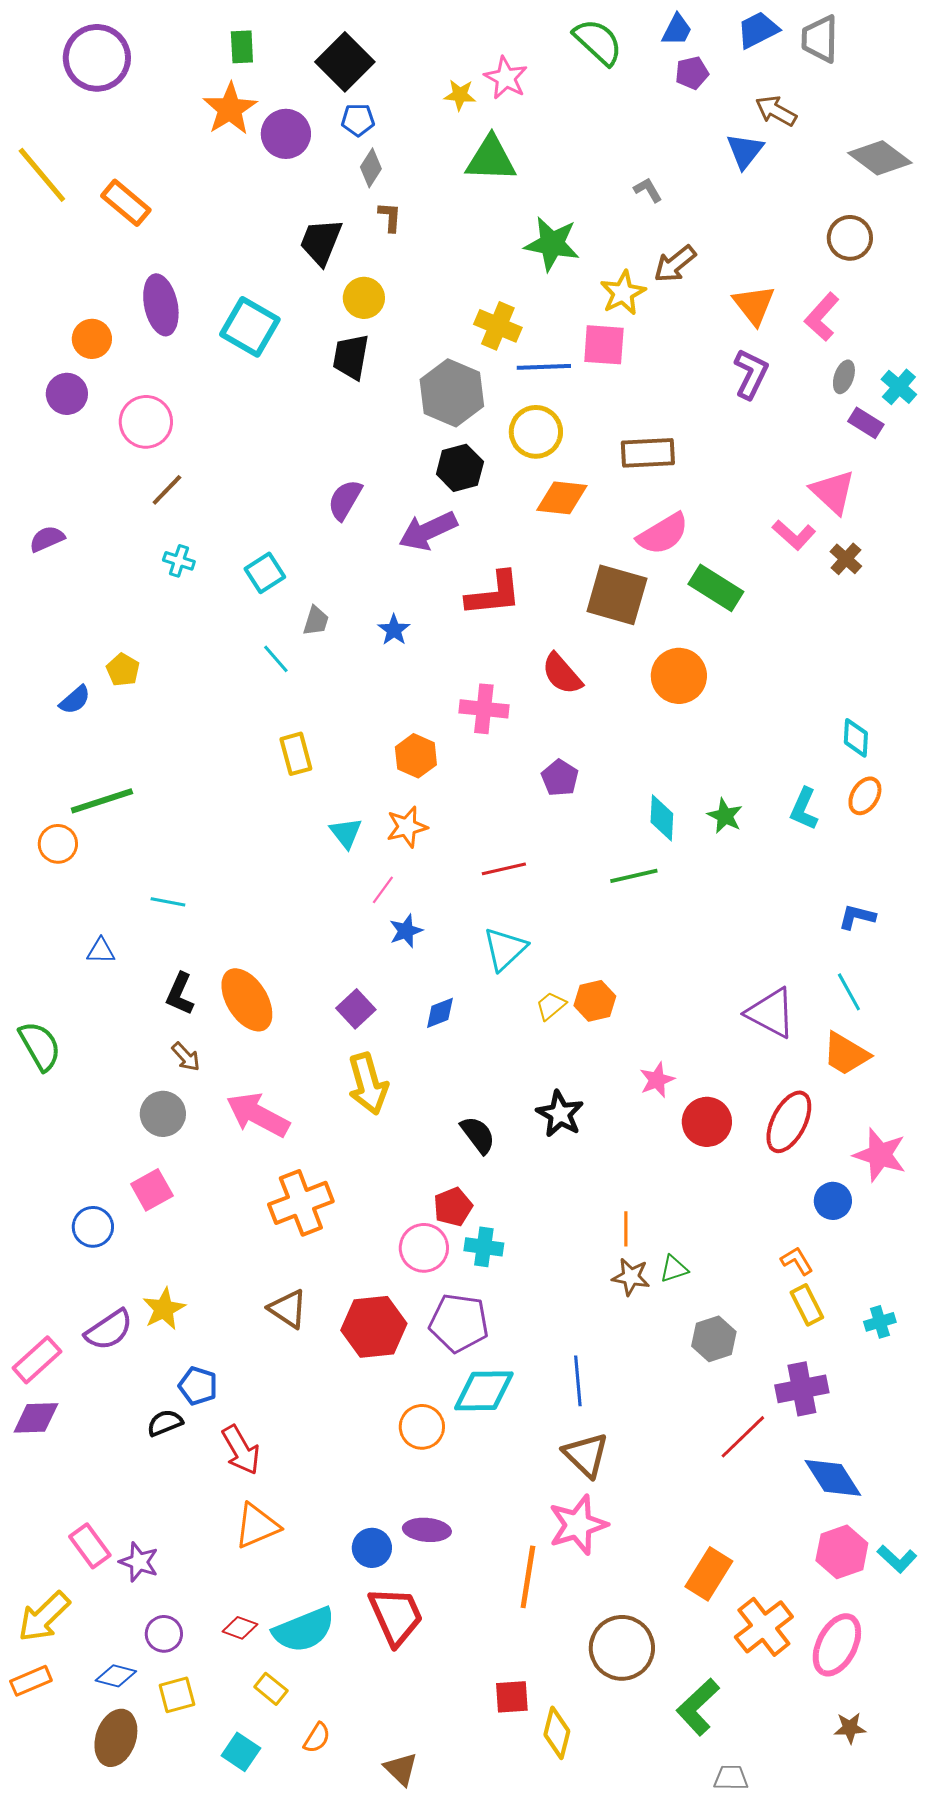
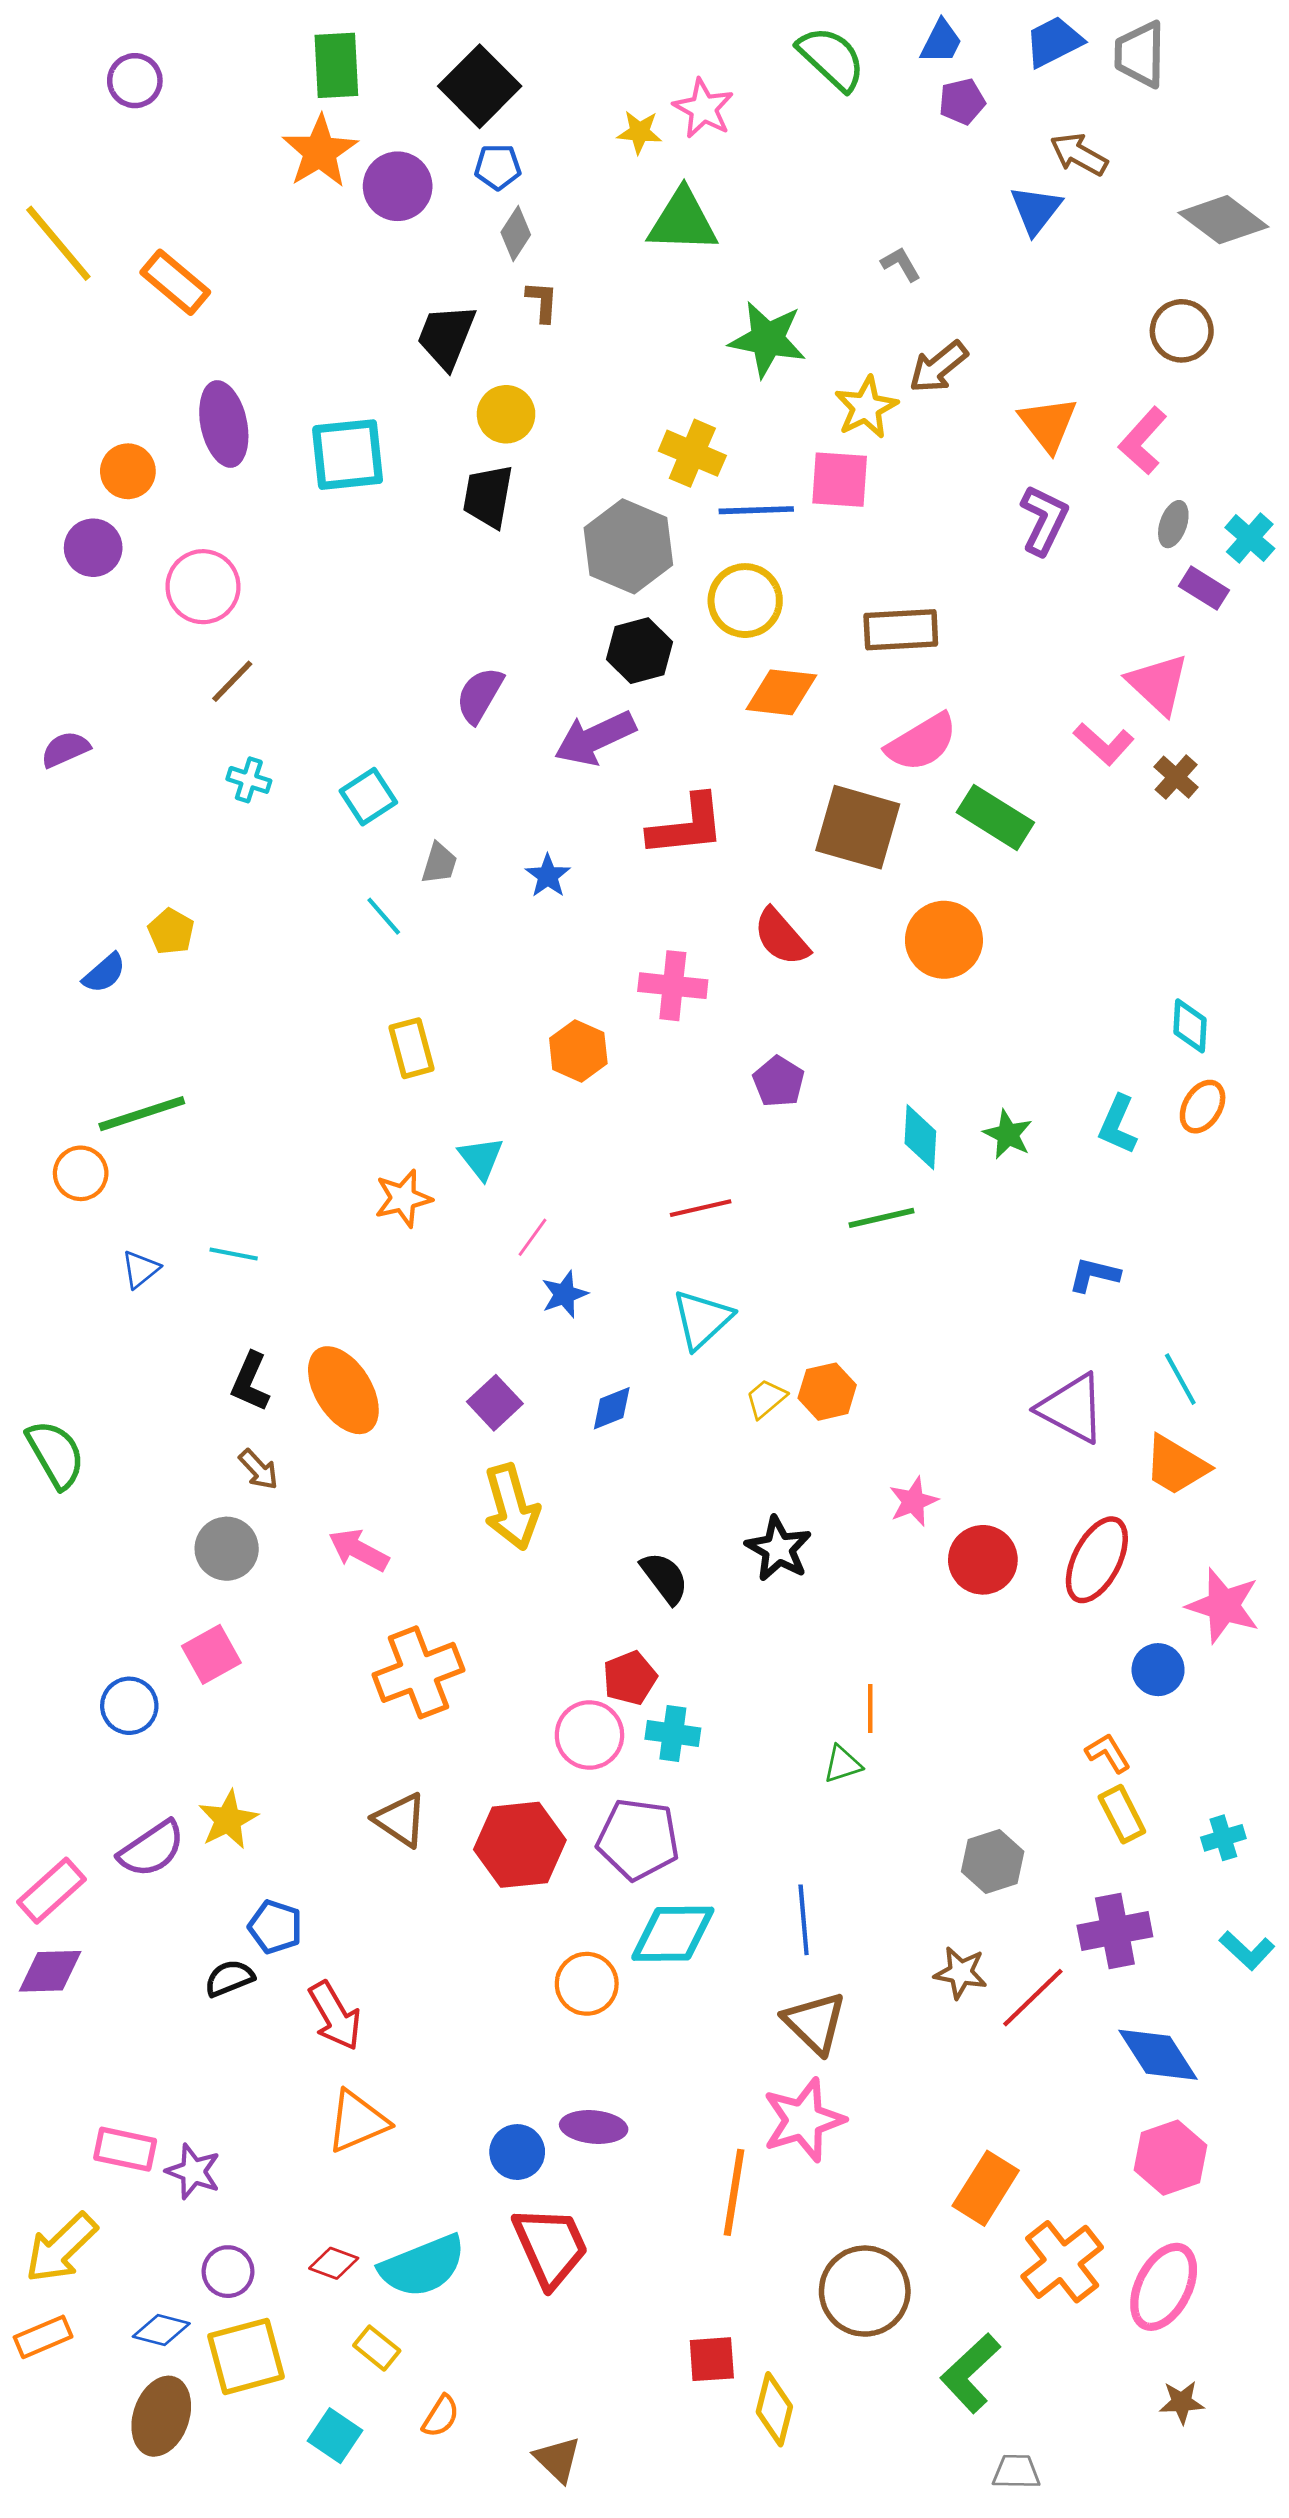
green rectangle: (242, 47) -> (336, 65), size x1.4
purple circle: (97, 58) -> (135, 81), size x0.6
cyan square: (250, 327) -> (348, 455), turned -36
orange star: (407, 827) -> (403, 1198), moved
blue L-shape: (857, 917) -> (1094, 1275), moved
blue triangle: (101, 951) -> (140, 1269), moved, turned -40
pink arrow: (258, 1115) -> (359, 1550), size x0.7
green triangle: (674, 1269) -> (842, 1764), moved
brown star: (631, 1277) -> (961, 1973), moved
pink rectangle: (90, 1546) -> (125, 2149), turned -42
cyan L-shape: (897, 1559) -> (1247, 1950), moved
yellow square: (177, 1695) -> (246, 2356), size x1.5

